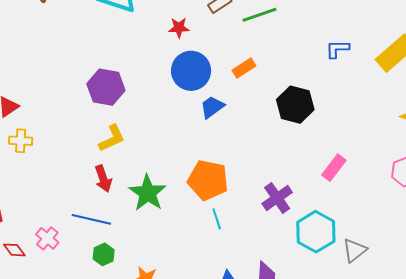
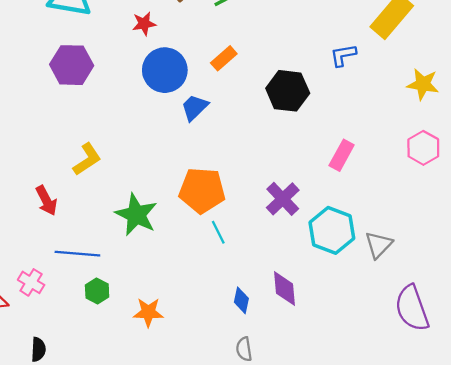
blue L-shape: (337, 49) -> (343, 55), moved
purple hexagon: (106, 87) -> (72, 65), moved
red arrow: (103, 179) -> (46, 200), moved

